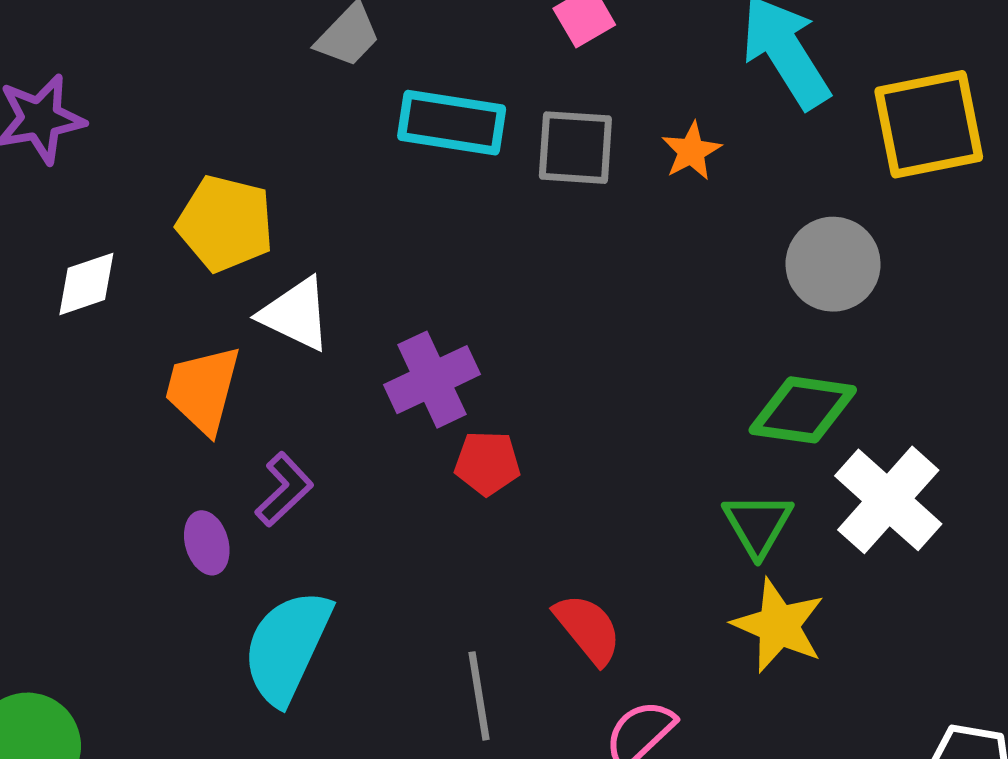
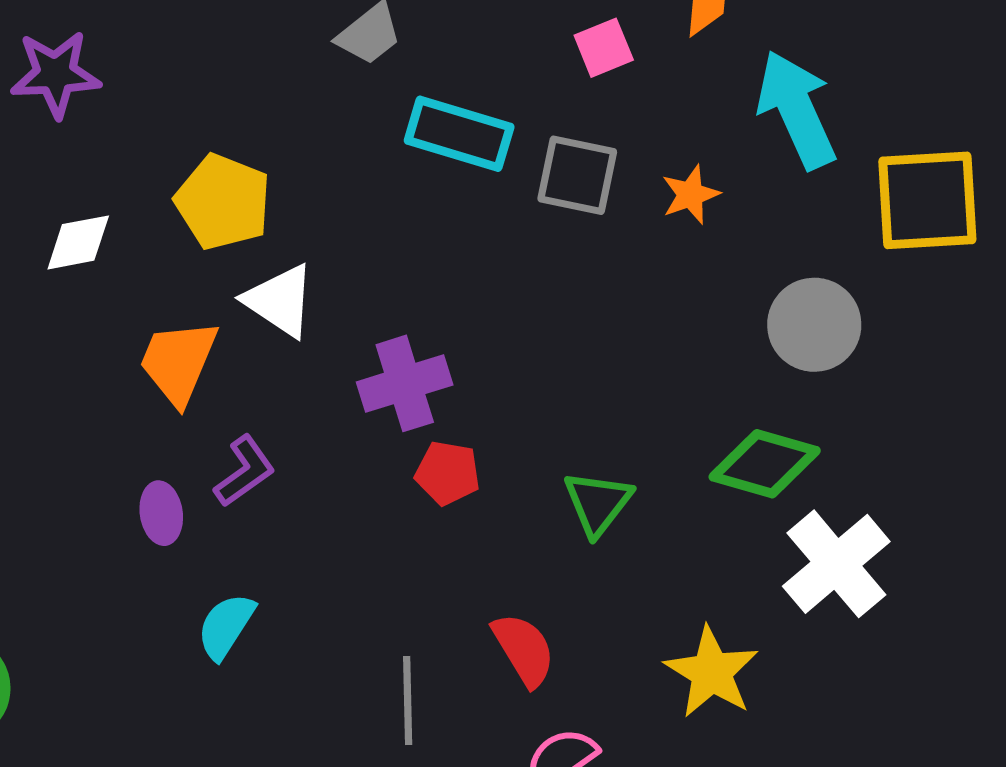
green triangle: (758, 524) -> (598, 503), moved
cyan semicircle: (287, 647) -> (226, 626), size x0.6

